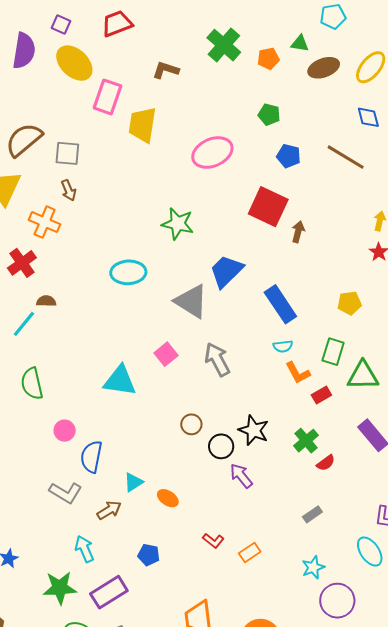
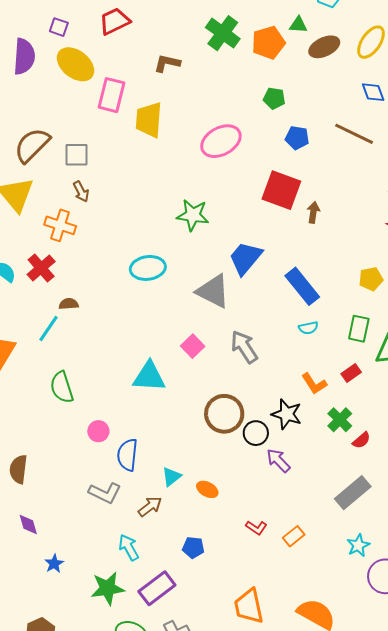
orange pentagon: (268, 59) -> (268, 43), size x1.5
orange L-shape: (298, 373) -> (314, 384), moved
brown circle: (191, 424) -> (224, 414), size x1.8
gray rectangle: (312, 514) -> (353, 493), size x1.8

